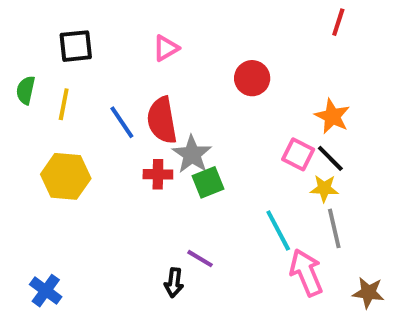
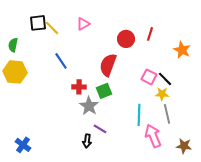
red line: (338, 22) -> (150, 34), moved
yellow line: (64, 104) -> (52, 28), moved, turned -56
orange star: (332, 116) -> (182, 50), moved
red semicircle: (162, 120) -> (108, 65), moved, turned 30
gray star: (192, 154) -> (89, 106), moved
yellow hexagon: (66, 176) -> (15, 72), moved
cyan line: (278, 230) -> (139, 115), turned 30

